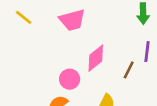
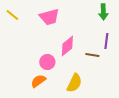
brown line: (129, 70) -> (92, 55), turned 72

